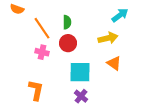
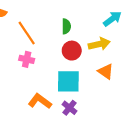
green semicircle: (67, 22) -> (66, 26), moved
red circle: (68, 43) -> (72, 51), moved
orange L-shape: (36, 90) -> (40, 101), moved, turned -65

